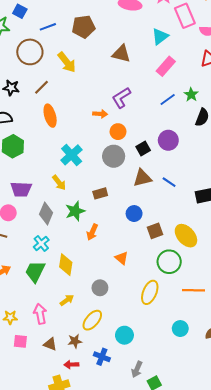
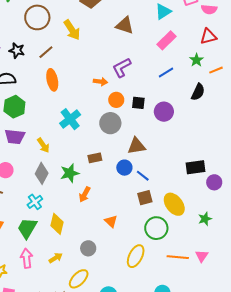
green star: (191, 95) -> (196, 60), moved
black square: (143, 149) -> (138, 103), moved, turned 32
blue line: (169, 182) -> (143, 176), moved
yellow arrow: (59, 183) -> (43, 145), moved
purple trapezoid: (21, 189) -> (15, 137), moved
blue circle: (134, 214) -> (124, 168), moved
pink arrow: (40, 314) -> (27, 258), moved

